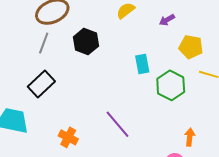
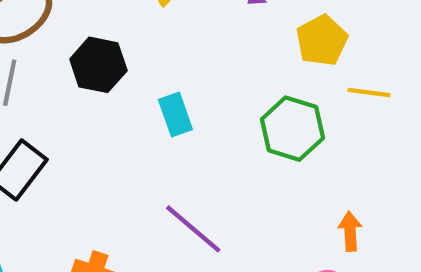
yellow pentagon: (191, 47) -> (322, 40), turned -30
cyan rectangle: (142, 64) -> (175, 114), moved

